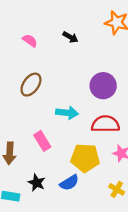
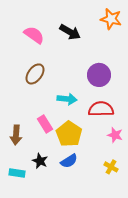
black arrow: (70, 37) -> (70, 32), size x1.5
pink semicircle: (30, 41) -> (34, 35), size x1.5
yellow pentagon: (85, 158) -> (69, 134), moved, turned 30

